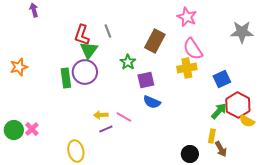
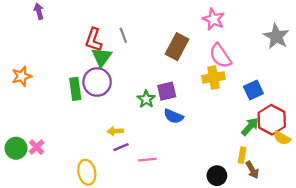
gray star: (242, 32) -> (276, 36), turned 30
green star: (128, 62) -> (146, 99), moved
pink line: (124, 117) -> (147, 160), moved, turned -35

